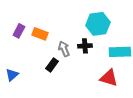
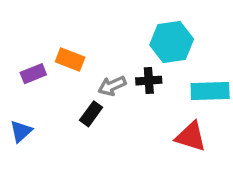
purple rectangle: (19, 31) -> (33, 74), moved, turned 40
gray arrow: (64, 49) -> (112, 86), turned -91

